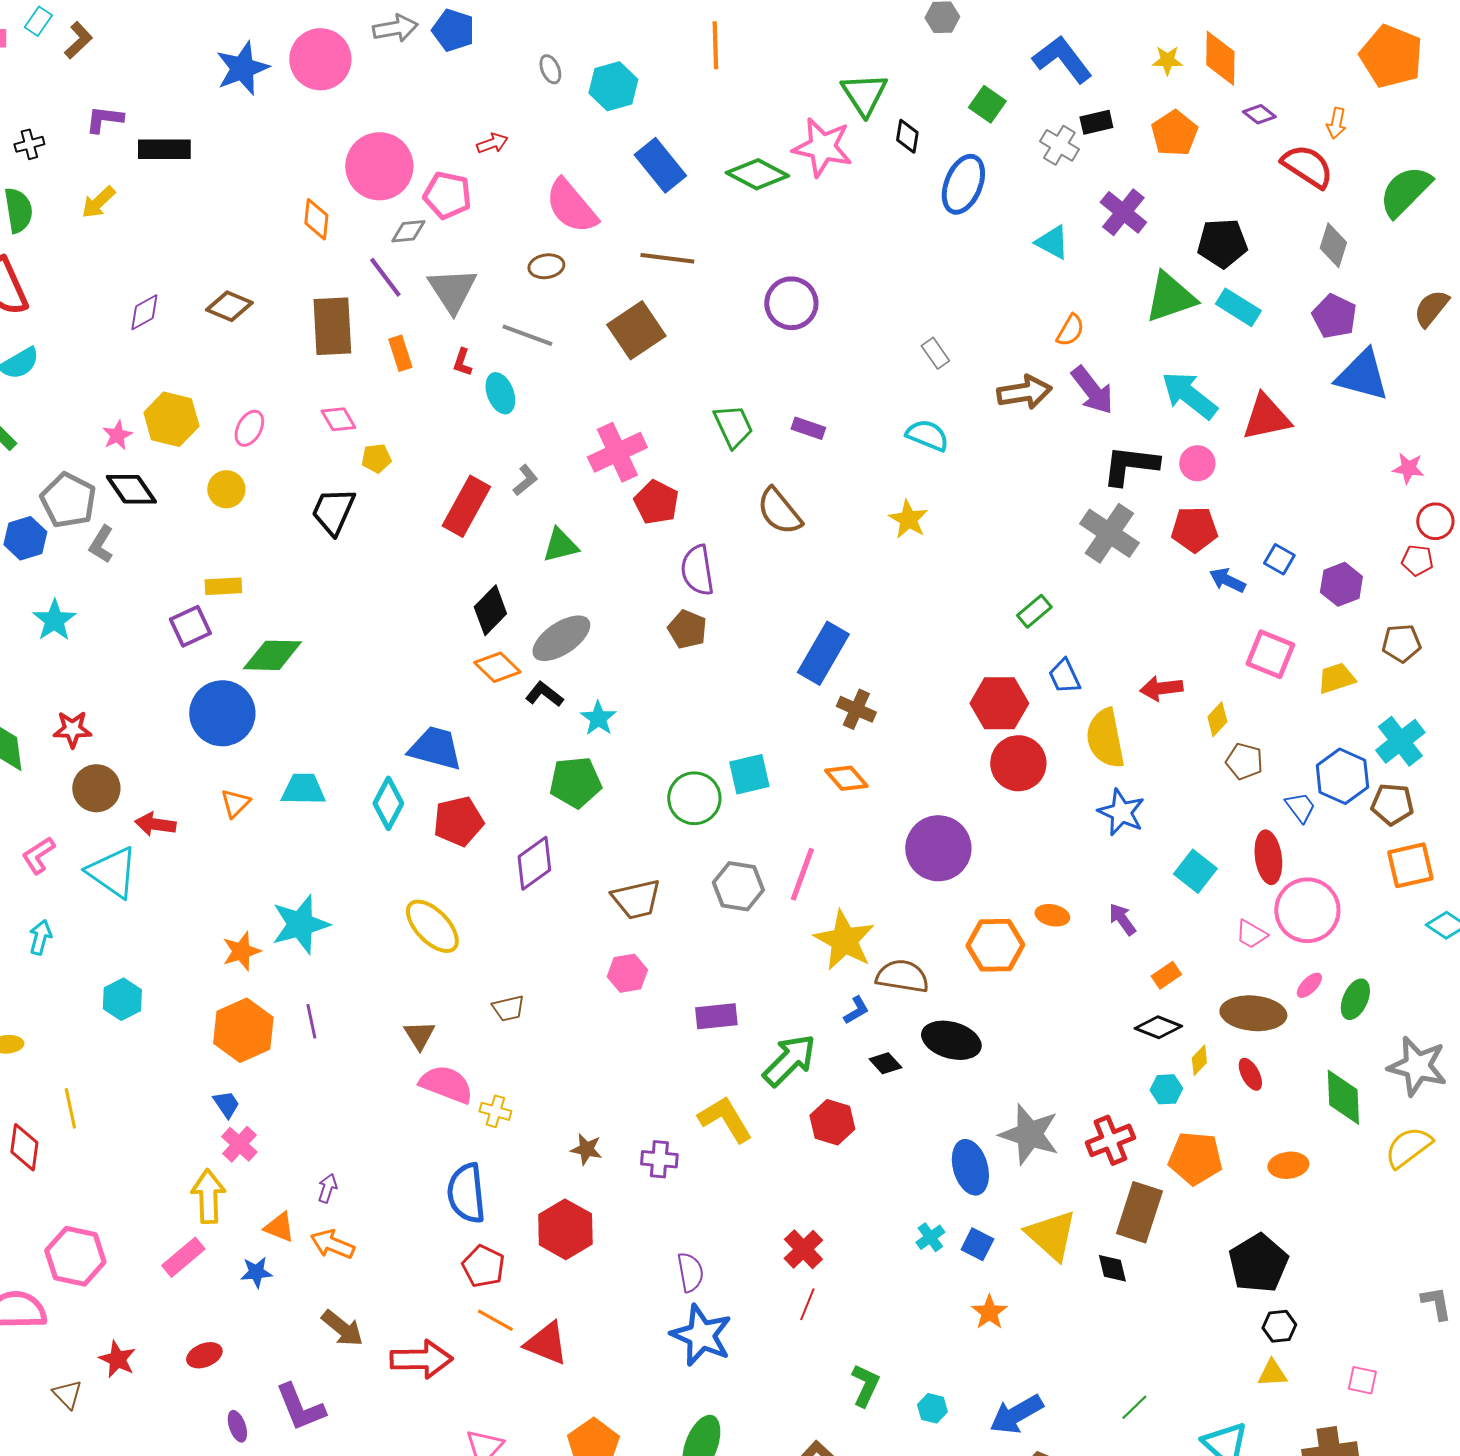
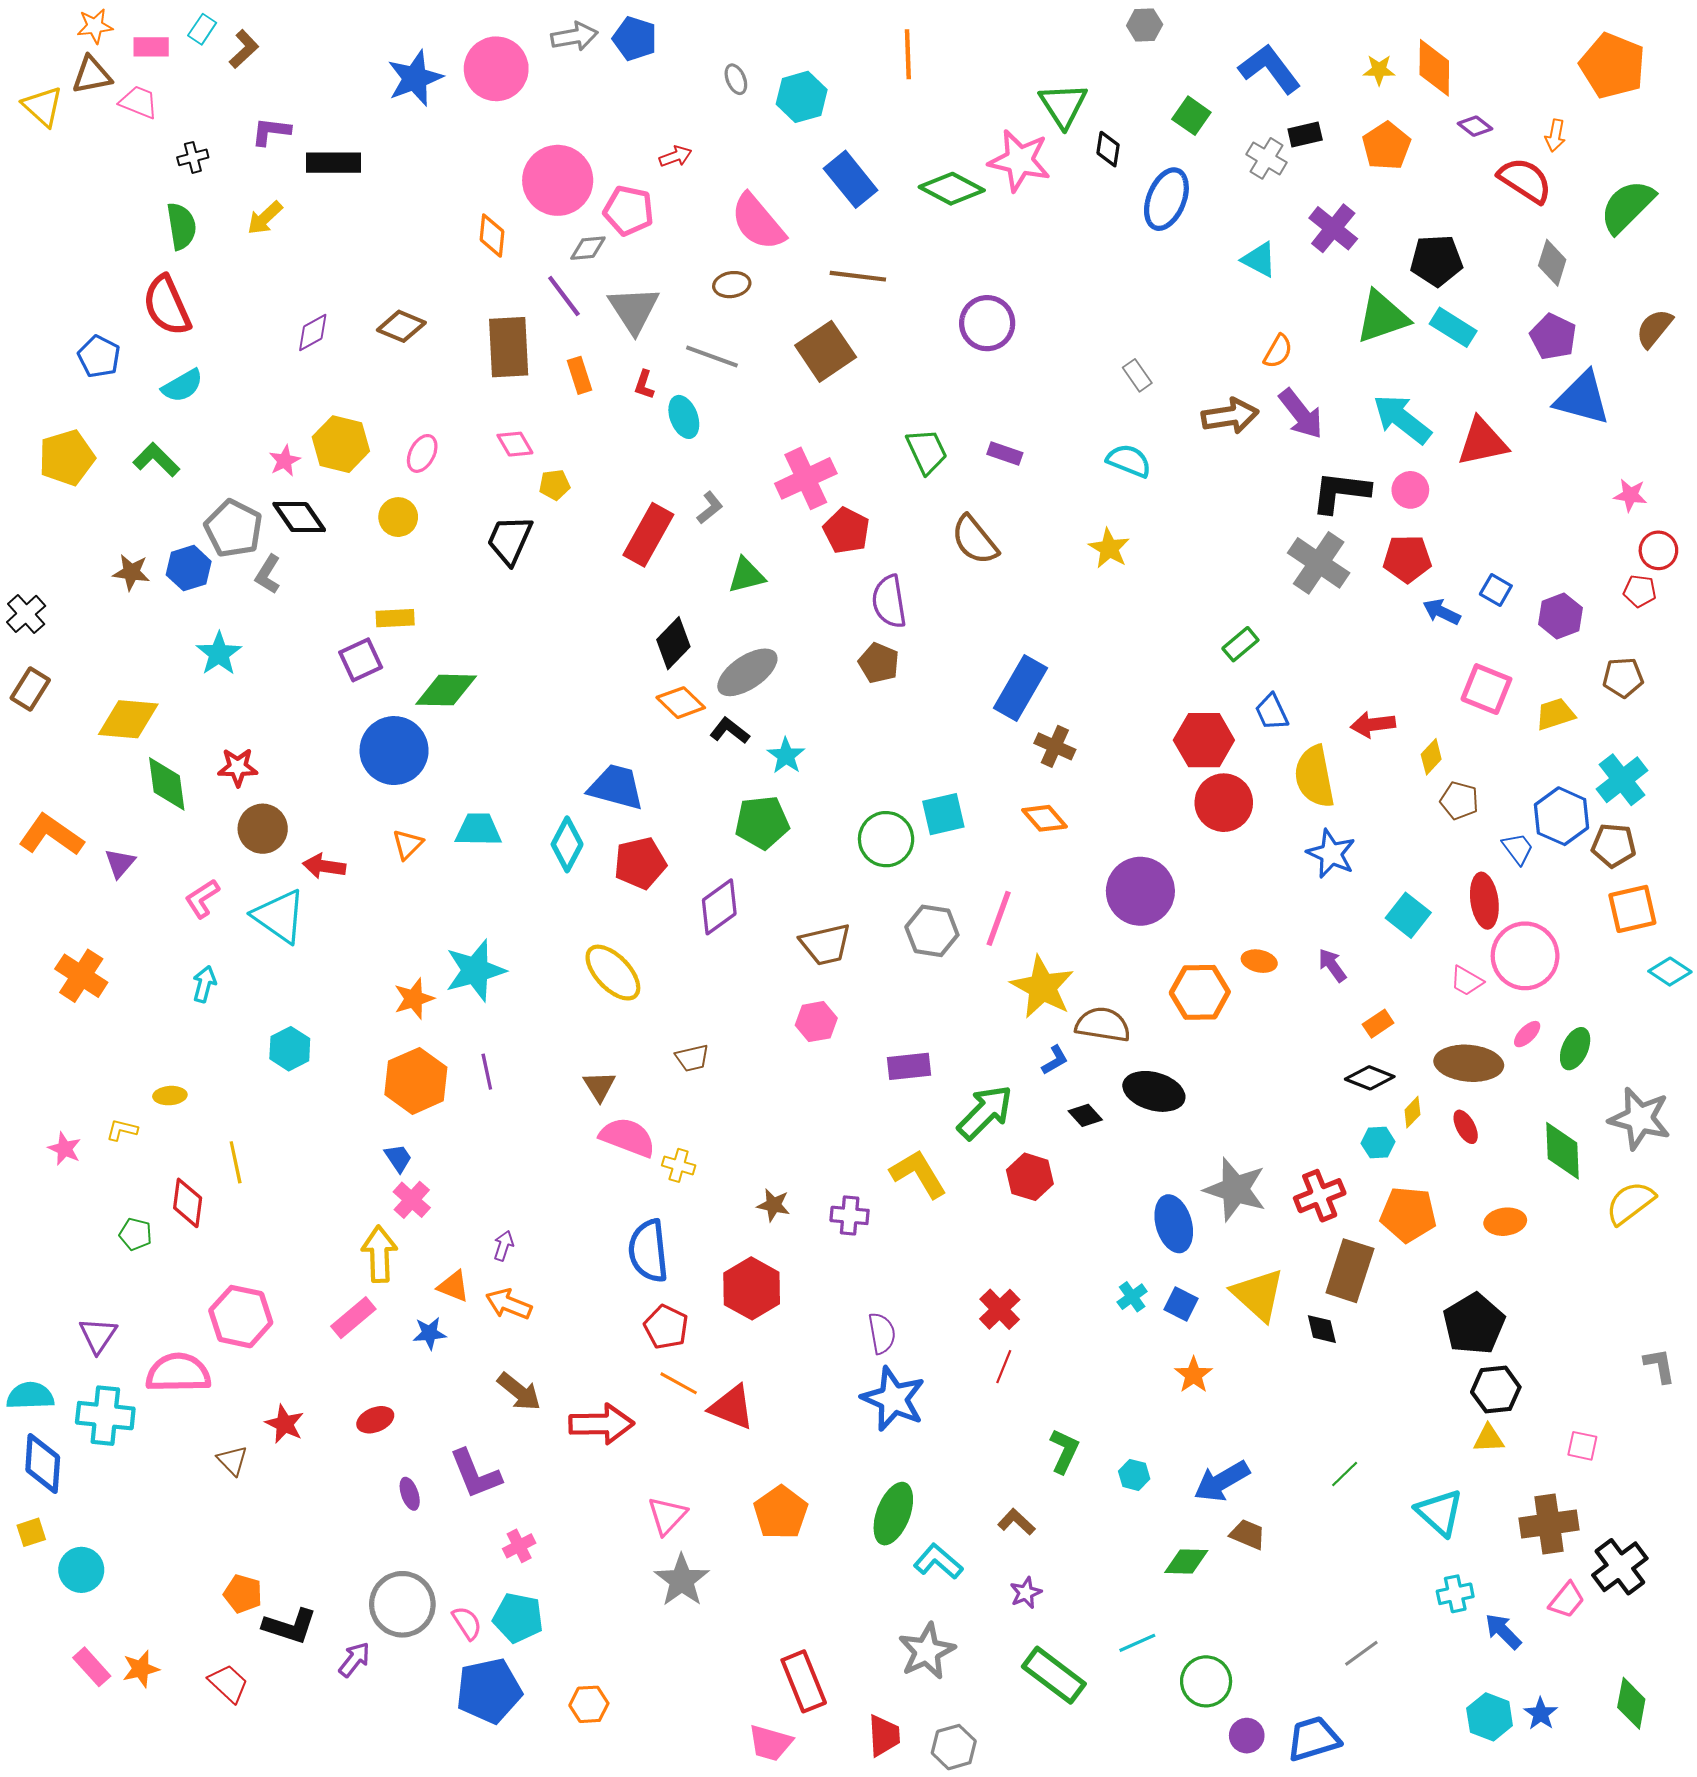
black hexagon: (1279, 1326) -> (1496, 1390), size x1.4

